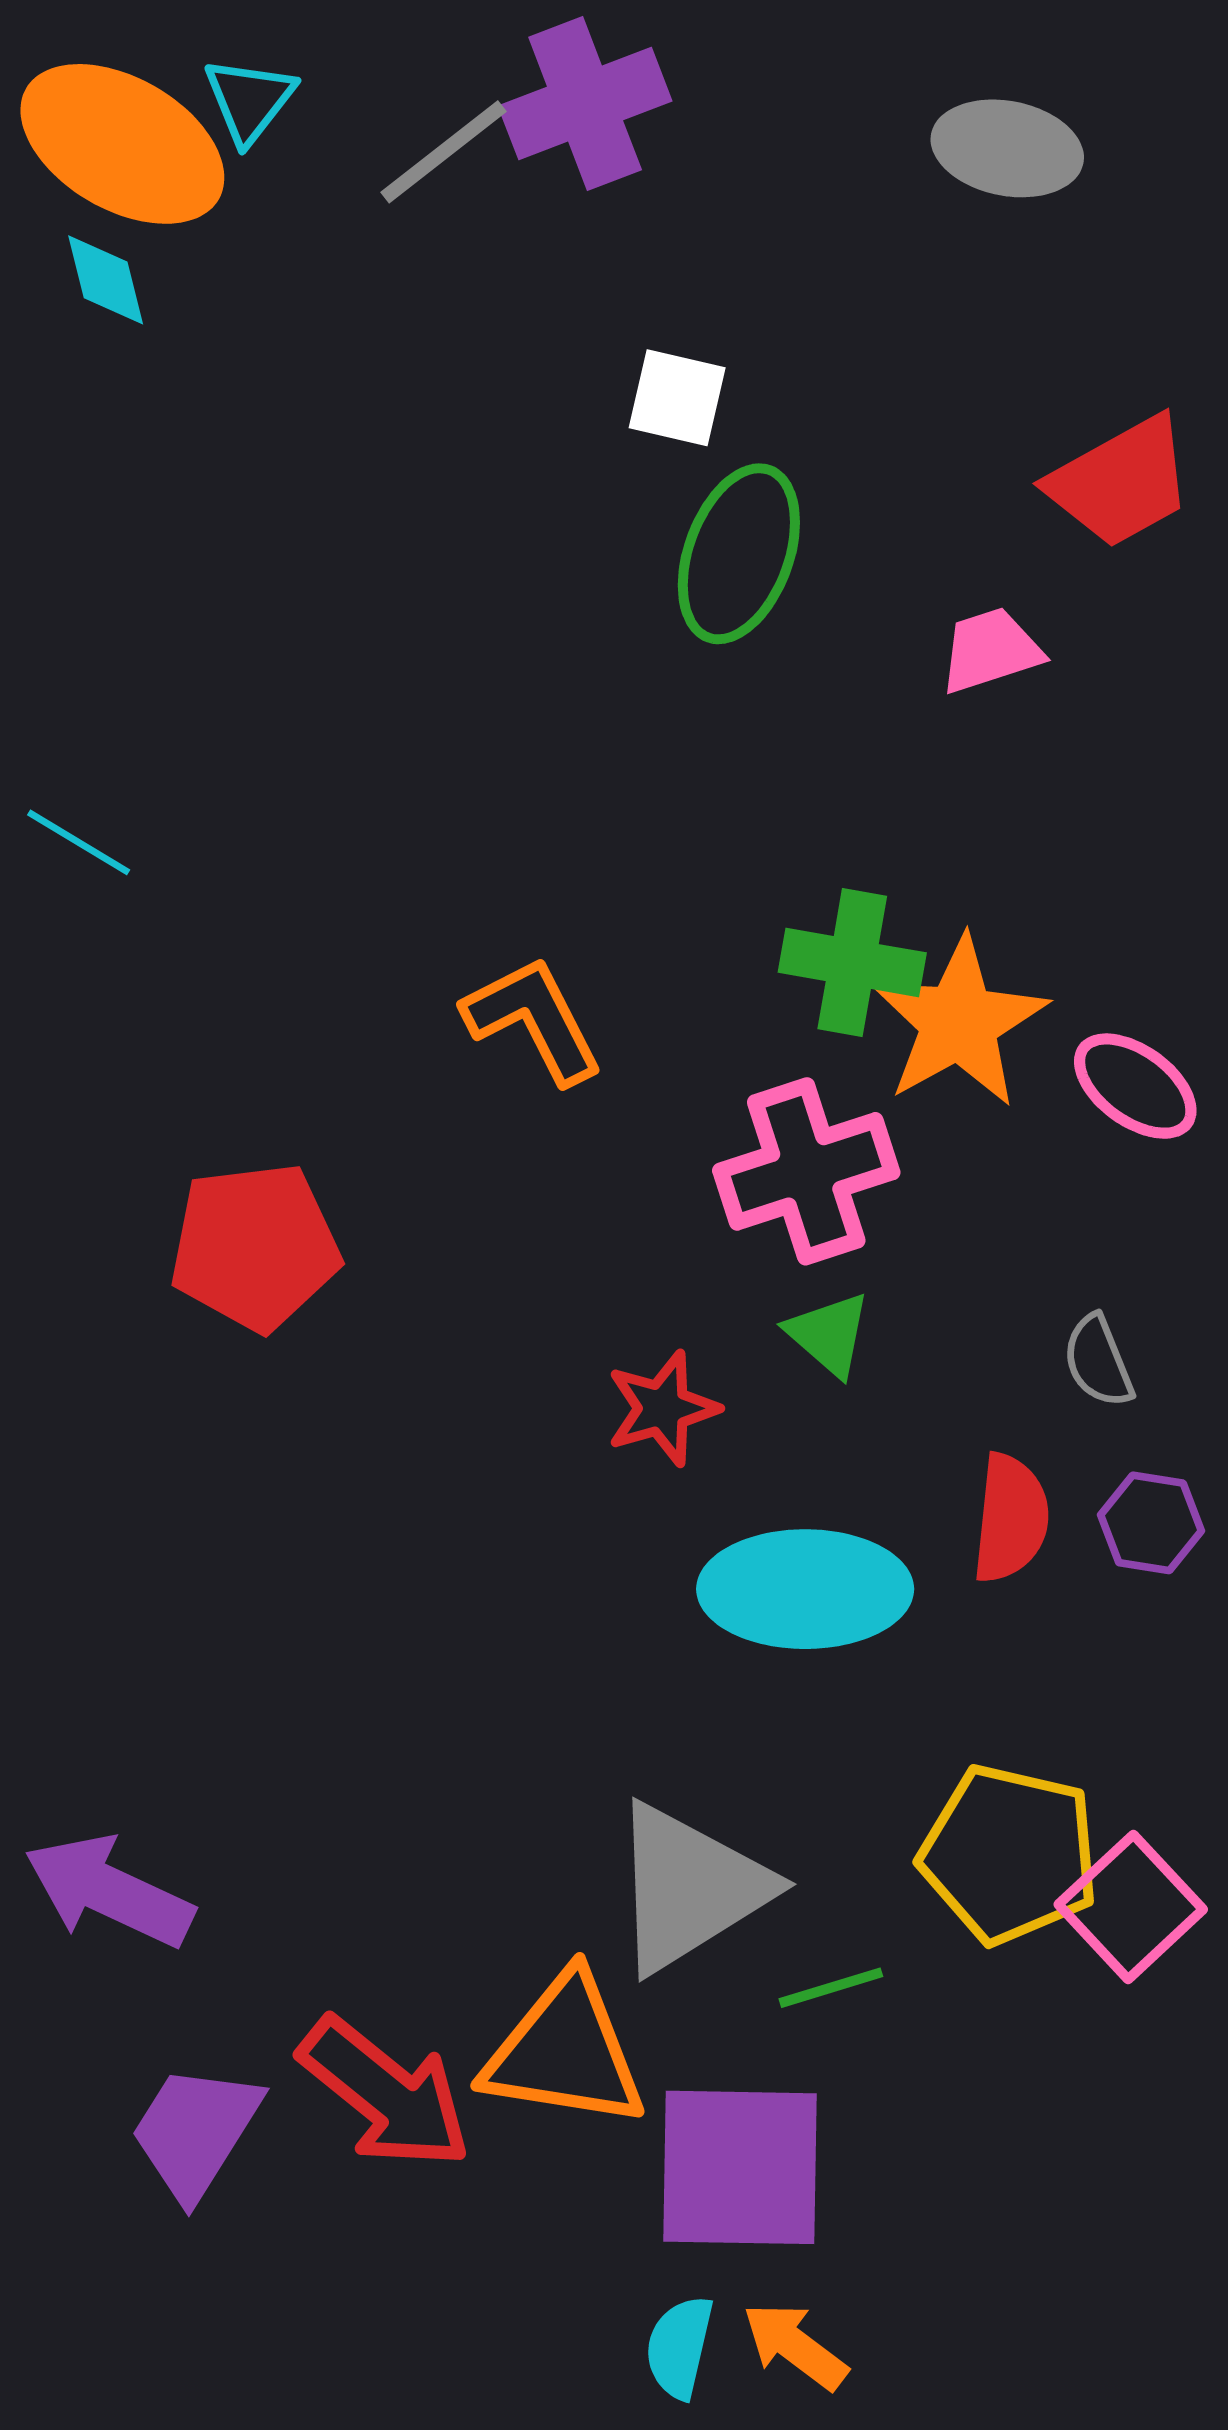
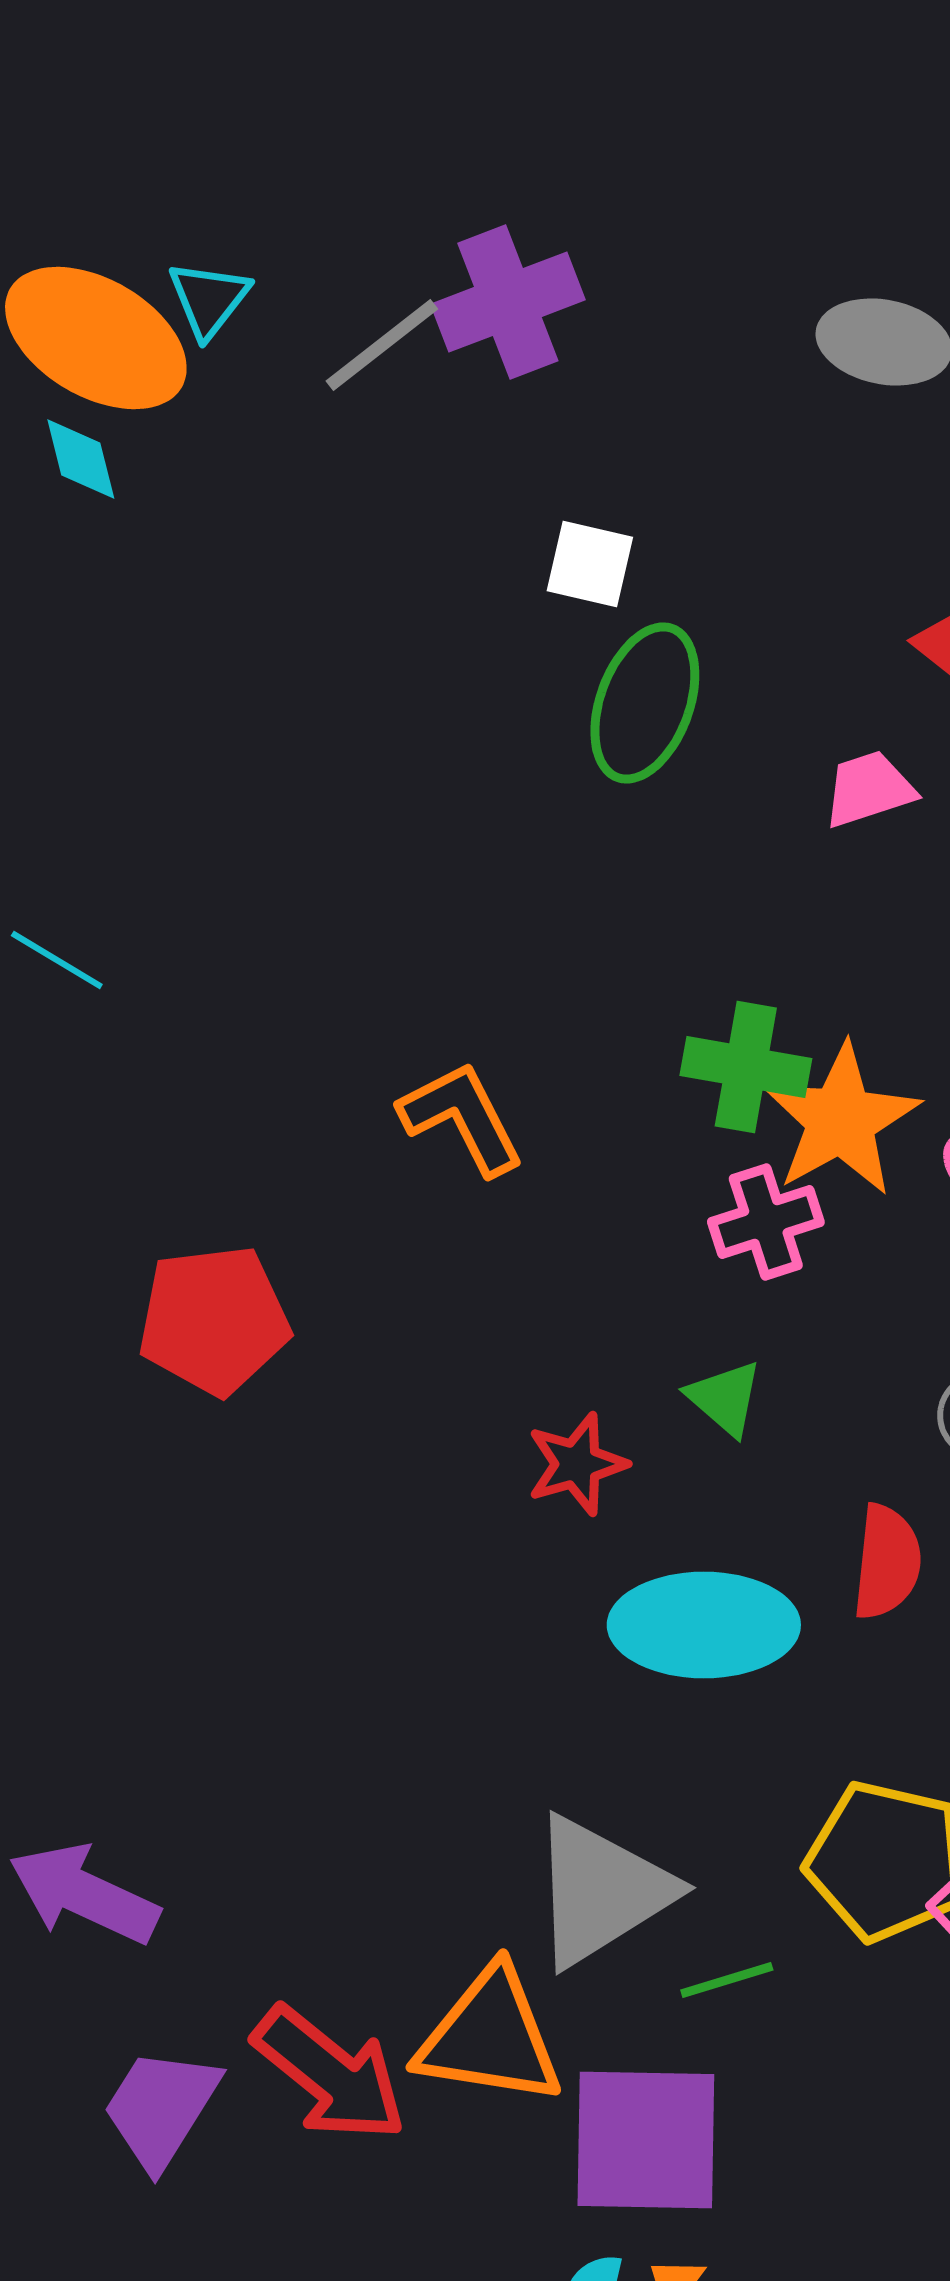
pink cross: (806, 1171) -> (766, 1222), moved, size x0.7

